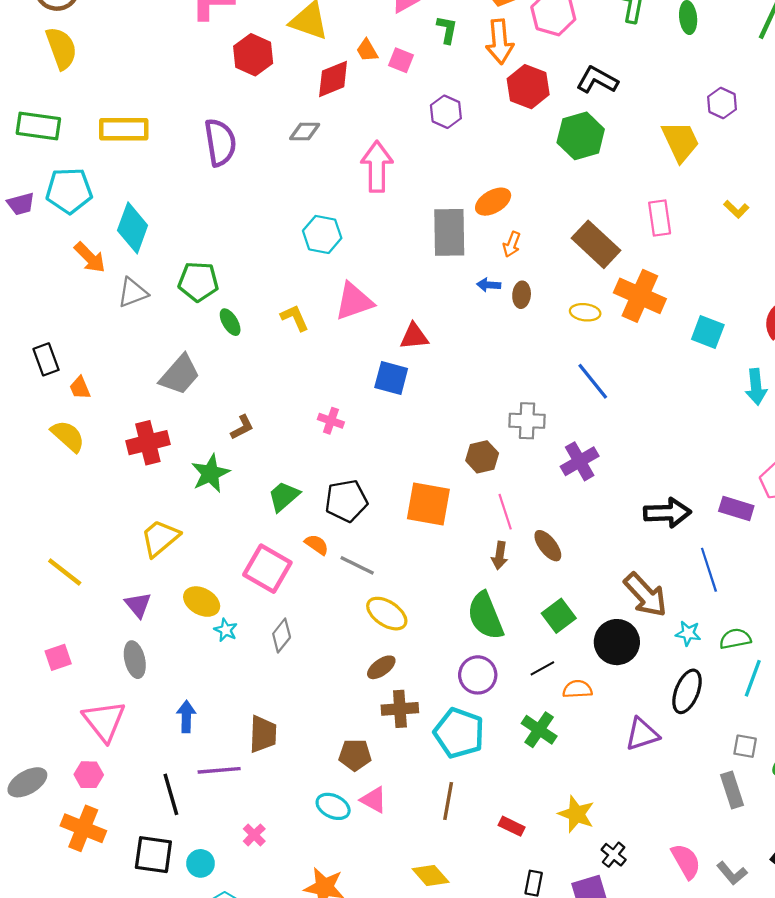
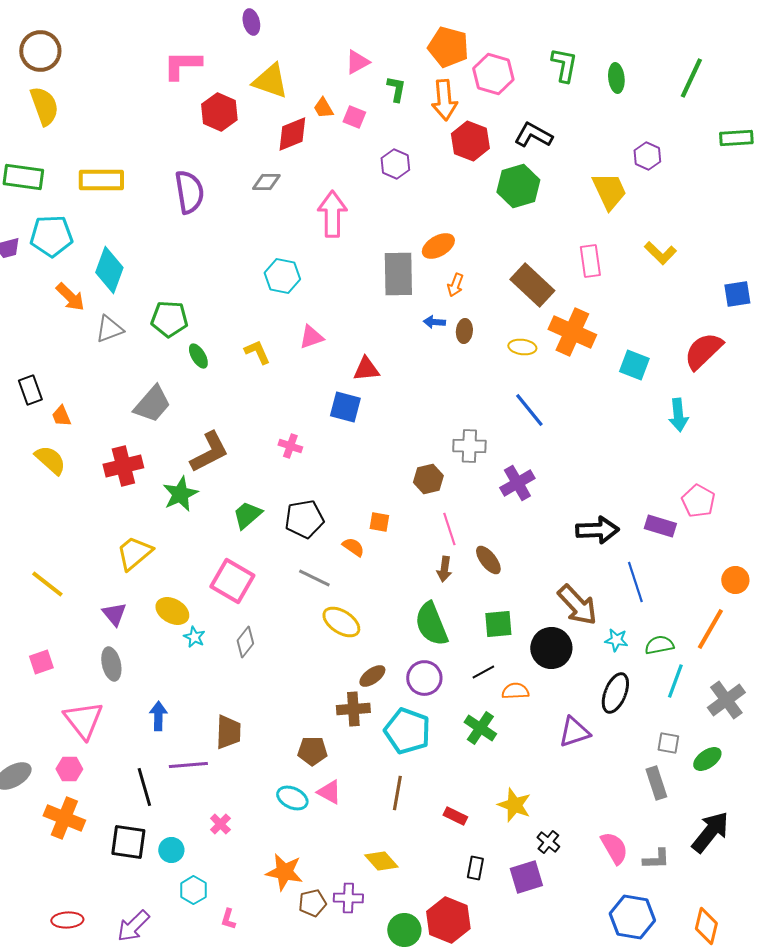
yellow L-shape: (736, 209) -> (660, 253), size x1.4
pink triangle: (354, 301) -> (311, 337), size x0.7
brown L-shape: (242, 427) -> (209, 452), size x1.8
orange square: (428, 504) -> (379, 522), size x0.5
orange semicircle: (317, 545) -> (353, 547), moved
green square: (559, 616) -> (498, 624), turned 32
brown ellipse: (381, 667) -> (372, 676), moved
gray L-shape: (732, 873) -> (656, 859), turned -52

